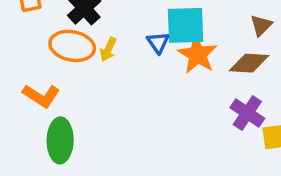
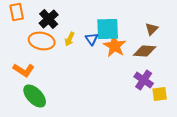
yellow arrow: (108, 49) -> (70, 39), moved
green ellipse: (60, 140) -> (35, 96), turned -45

